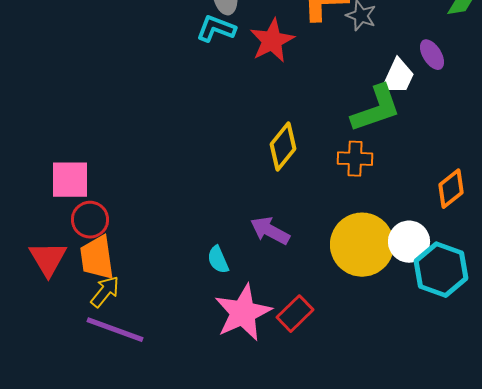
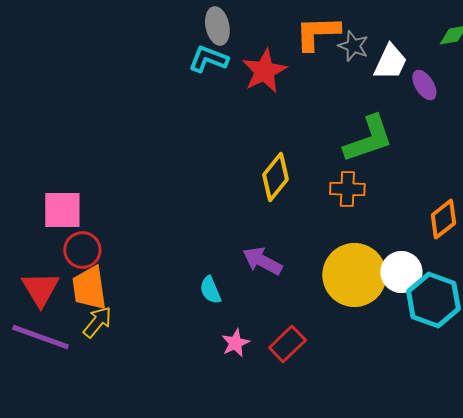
white trapezoid: (398, 77) -> (390, 62), moved
pink star: (243, 313) -> (235, 343), size x0.5
purple line: (115, 330) -> (40, 337), moved

